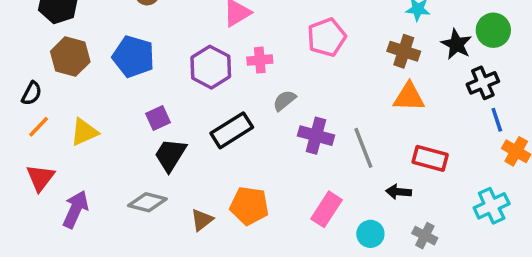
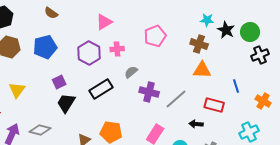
black star: (456, 44) -> (226, 30), moved
blue pentagon: (133, 57) -> (45, 47), turned -30
black cross: (483, 83) -> (260, 55), moved
blue line: (497, 120) -> (236, 86), moved
yellow triangle: (84, 132) -> (17, 90), turned -30
gray line: (363, 148) -> (176, 99), turned 70
gray diamond: (147, 202) -> (40, 130), moved

